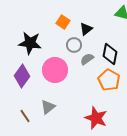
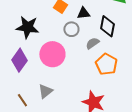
black triangle: (86, 29) -> (83, 13), turned 32
black diamond: (110, 54) -> (107, 26), moved
gray semicircle: (87, 59) -> (92, 43), moved

